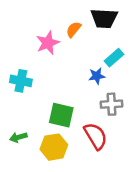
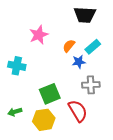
orange semicircle: (74, 29) -> (69, 46), moved
green square: (61, 115) -> (50, 94), turned -35

